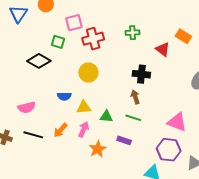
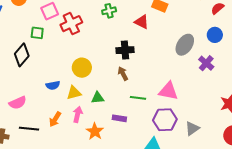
black diamond: (39, 61) -> (22, 55), turned -70
yellow circle: (88, 72) -> (82, 68), moved
green line: (133, 118) -> (138, 98), moved

